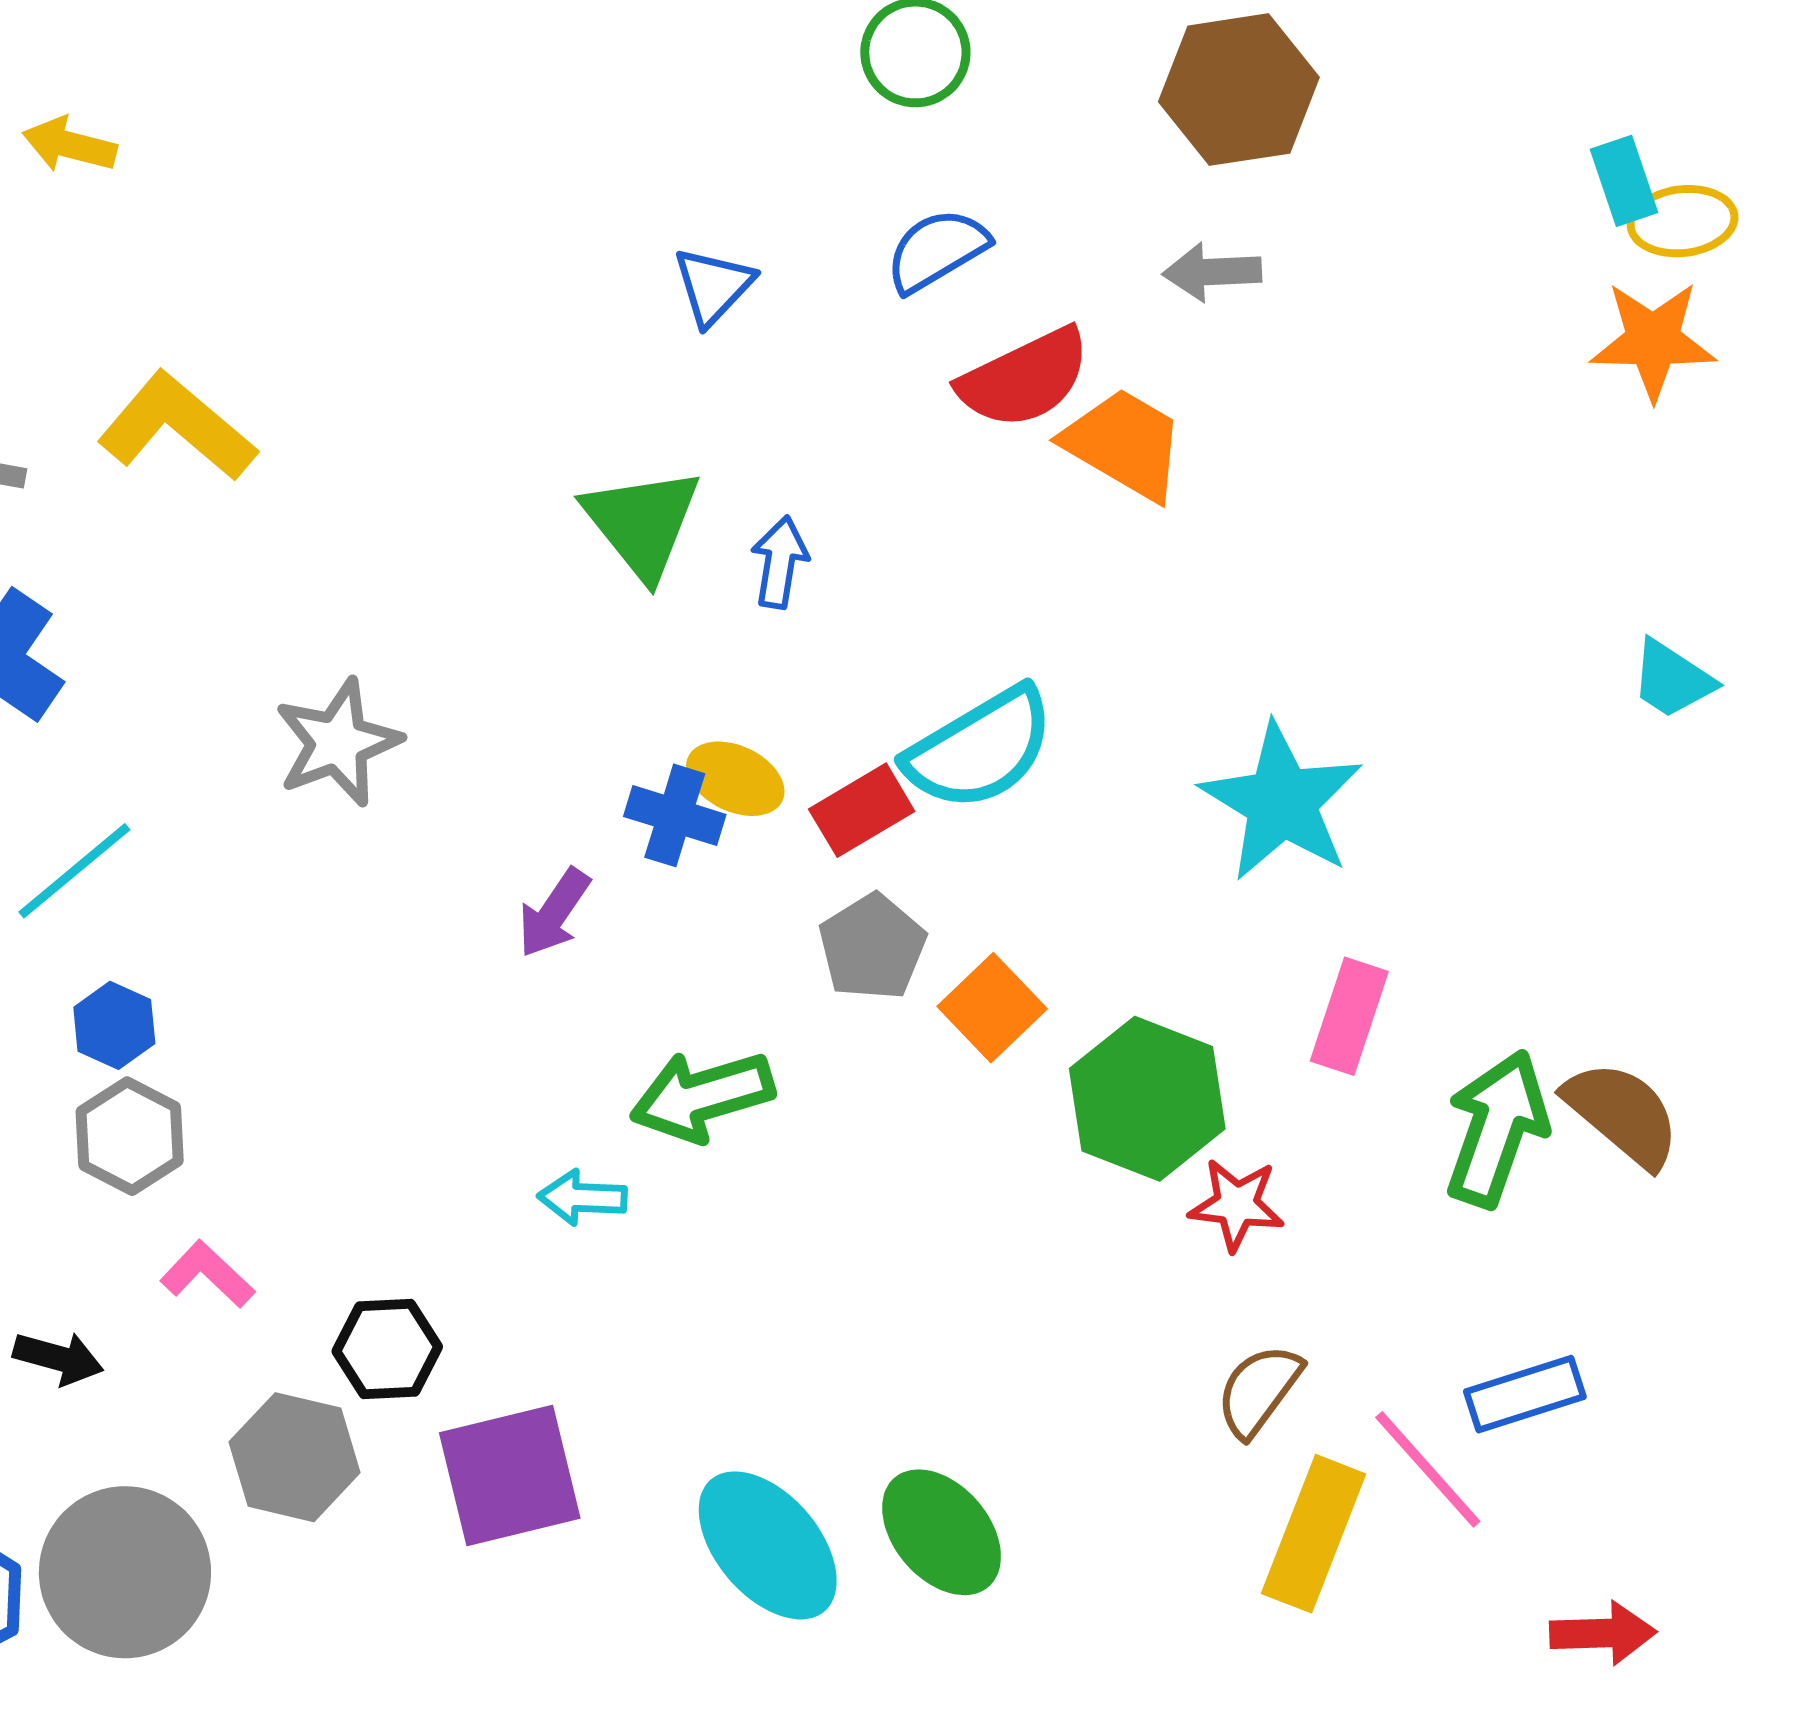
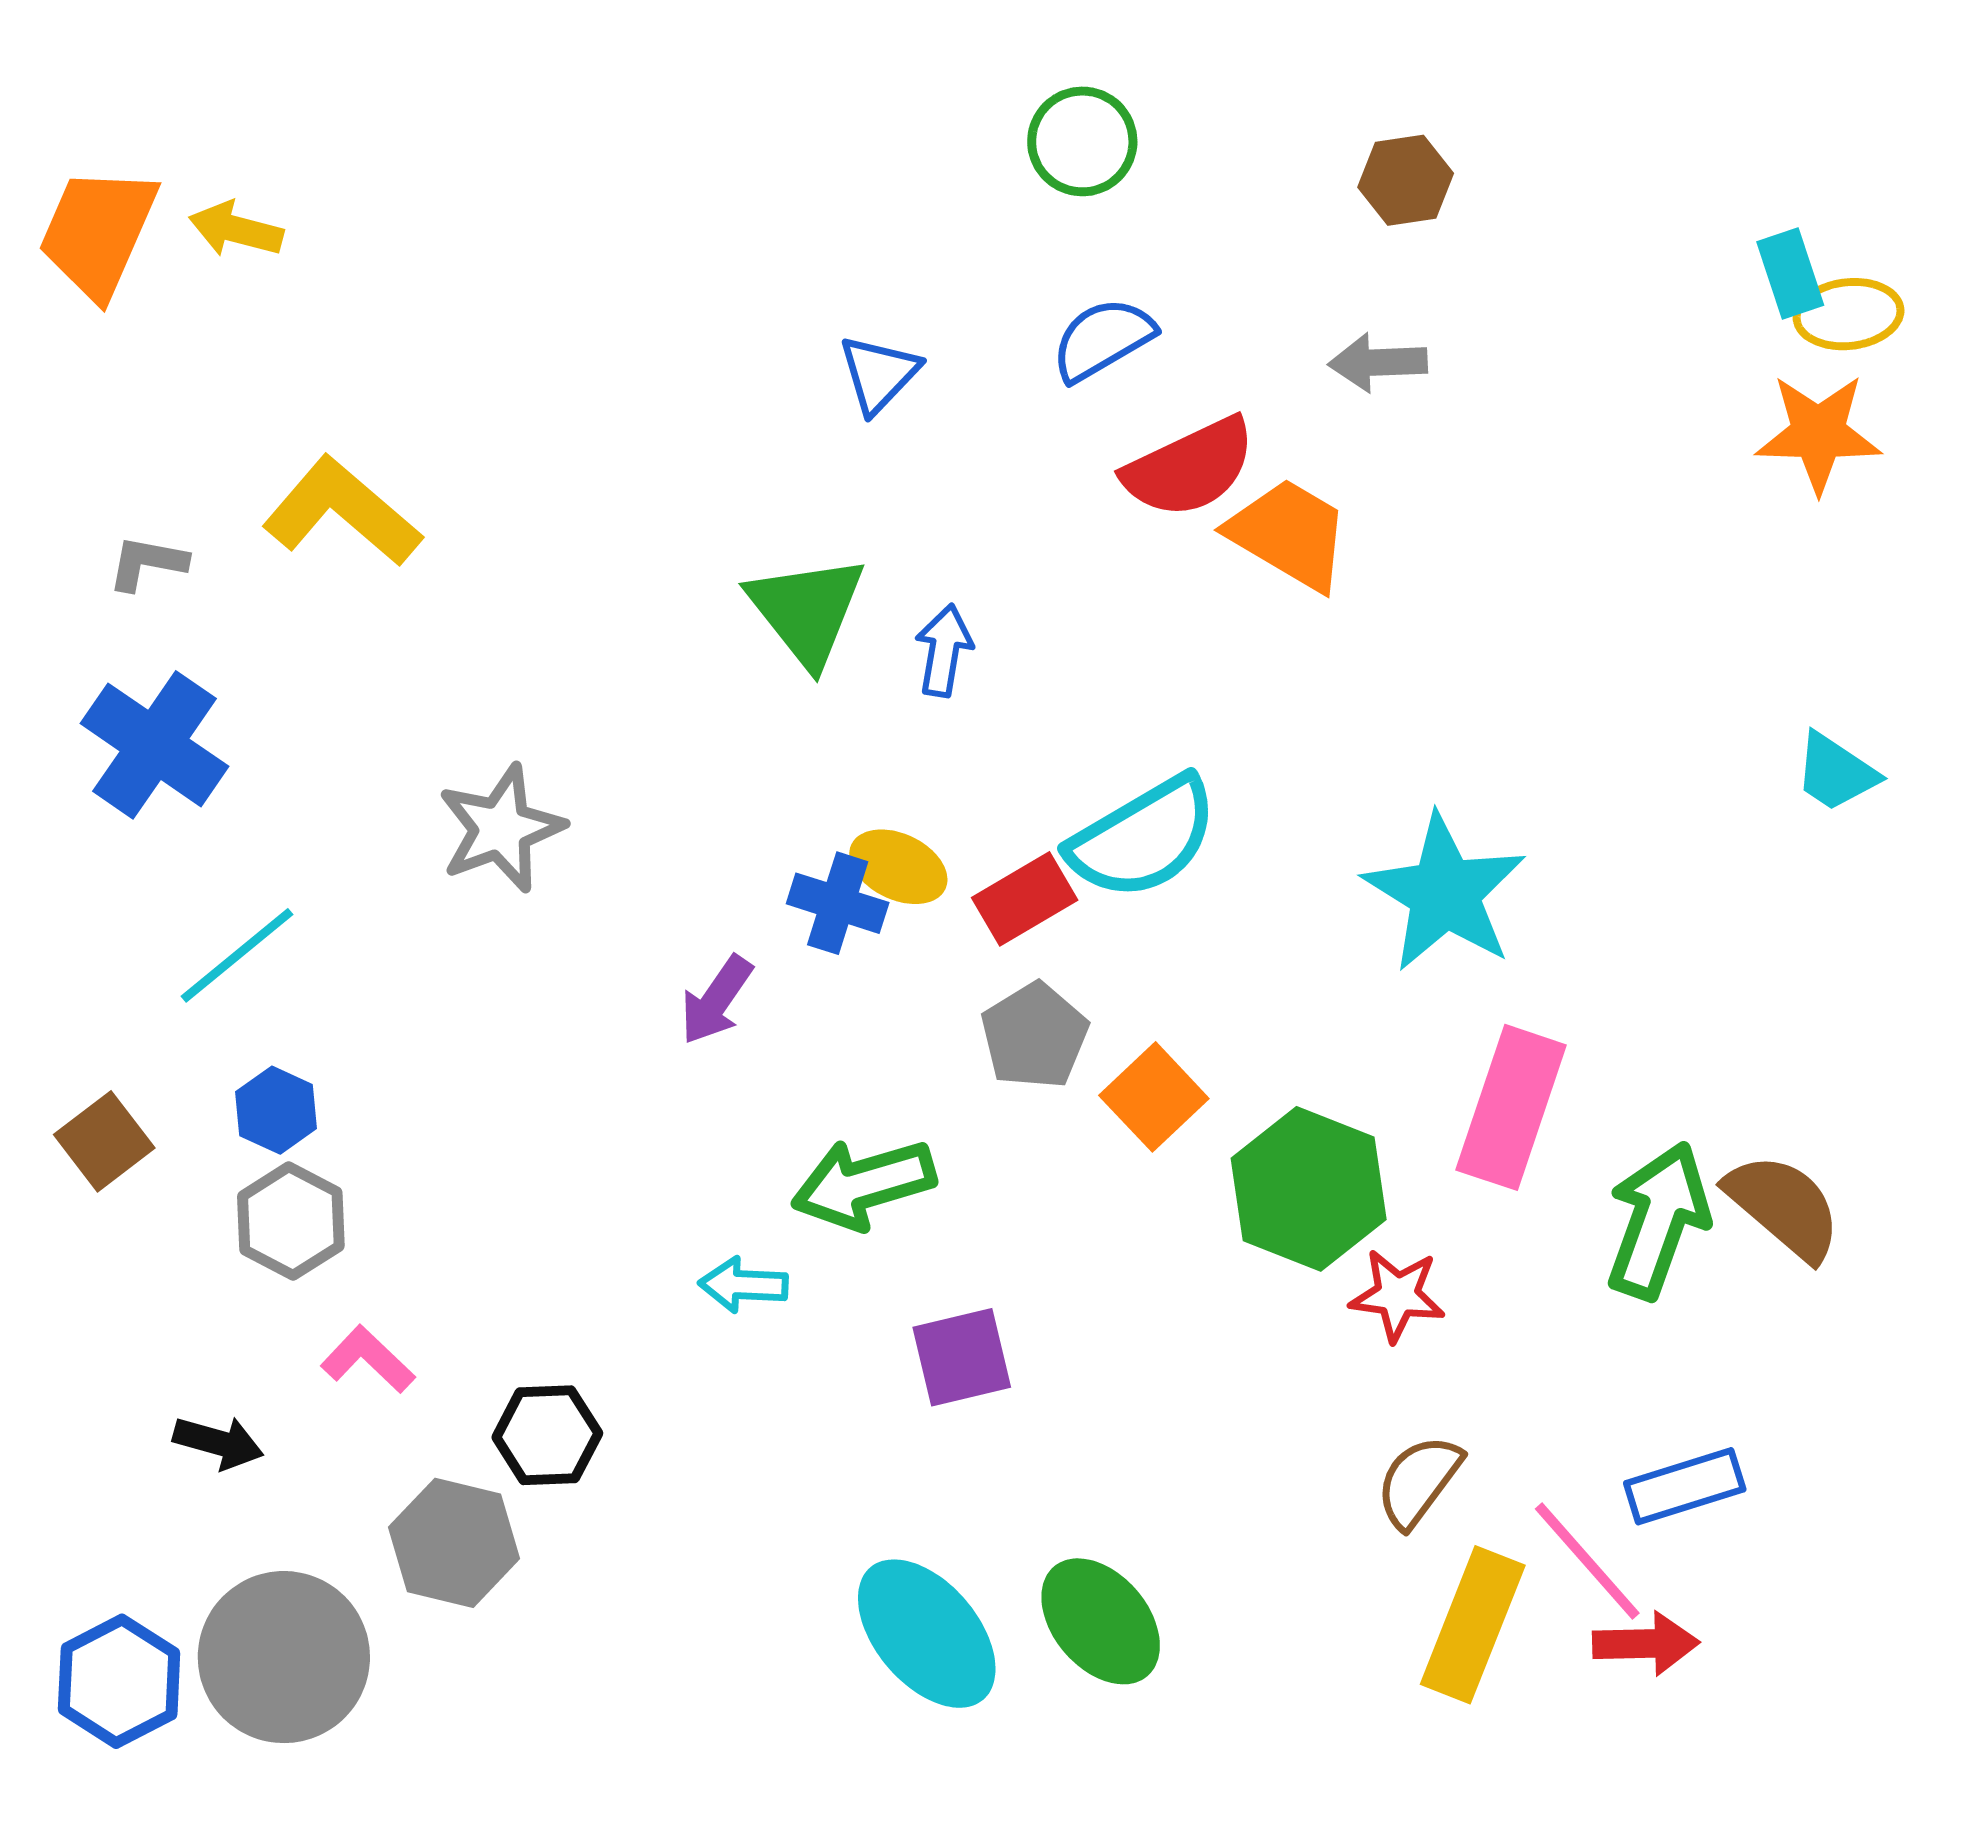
brown hexagon: (1239, 90) -> (1406, 180), size x0.6
pink rectangle: (1349, 1016) -> (1511, 1107), size x1.4
purple square: (510, 1476) -> (962, 1357), moved, size x0.7
red arrow: (1603, 1633) -> (1646, 1644), moved

